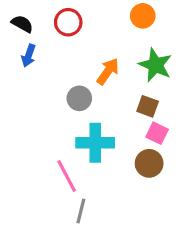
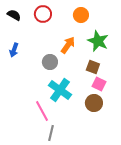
orange circle: (143, 16) -> (81, 15), moved
blue arrow: (29, 56) -> (14, 50), moved
cyan cross: (95, 143) -> (60, 90), turned 35

